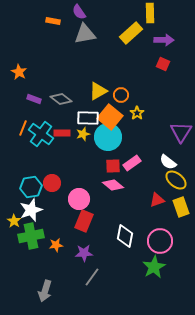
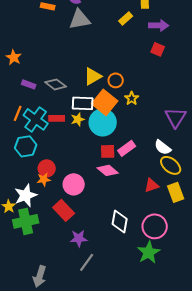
yellow rectangle: (131, 33) -> (126, 18), size x0.6
cyan hexagon: (31, 187) -> (26, 146), moved
red rectangle: (84, 221) -> (64, 210), moved, turned -65
orange star: (56, 245) -> (44, 179), moved

